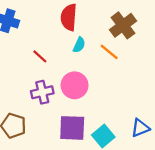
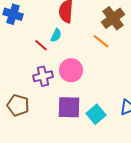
cyan semicircle: (79, 45) -> (56, 35), moved

